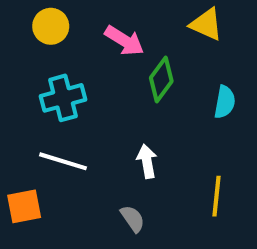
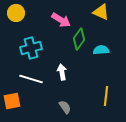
yellow circle: (51, 26) -> (16, 13), moved
cyan semicircle: (225, 102) -> (101, 50), moved, turned -105
white arrow: (147, 161) -> (62, 72), moved

